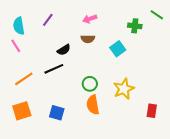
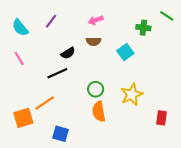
cyan semicircle: (19, 26) -> (20, 28), turned -30
pink line: (16, 46) -> (19, 58), moved
orange line: (24, 79) -> (45, 103), moved
blue square: (57, 113) -> (61, 134), moved

